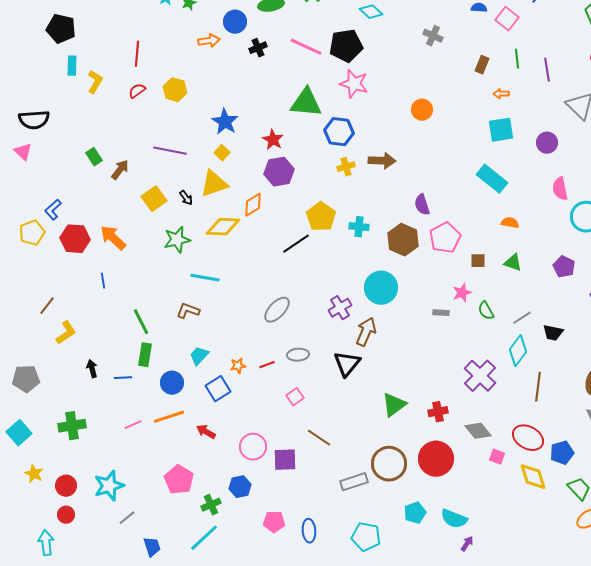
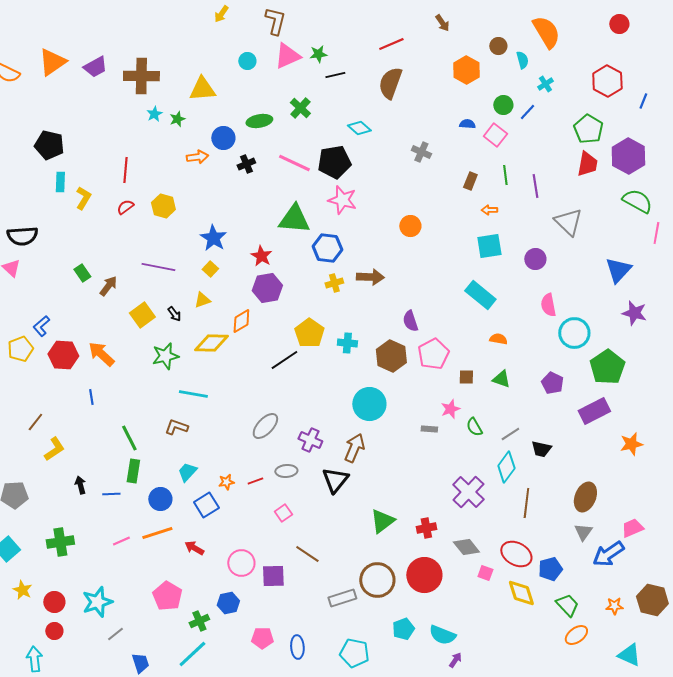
yellow triangle: (214, 184) -> (202, 300), size x0.6
purple cross: (340, 308) -> (310, 440), moved, turned -35

